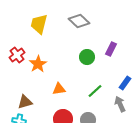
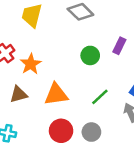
orange triangle: (59, 89) -> (56, 94), size x1.5
brown triangle: (25, 102) -> (19, 94), moved

